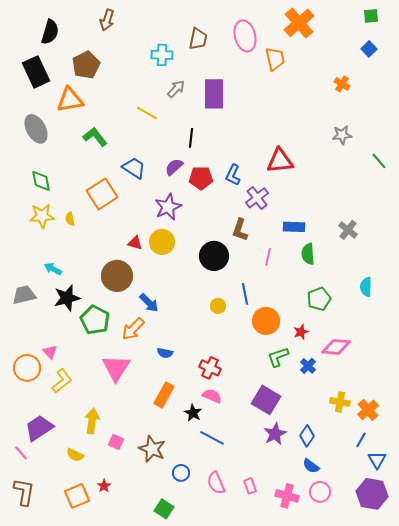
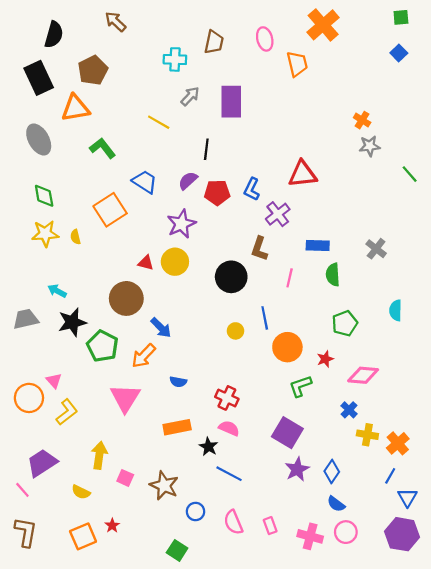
brown arrow: (107, 20) -> (115, 22), turned 115
pink ellipse: (245, 36) -> (265, 39), size x0.7
orange cross: (342, 84) -> (362, 120), moved
blue cross: (308, 366) -> (349, 410), moved
orange rectangle: (164, 395) -> (177, 427), turned 50

